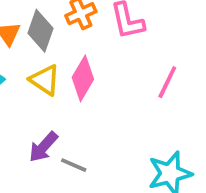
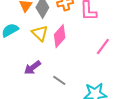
gray line: (74, 165) -> (59, 80), moved

